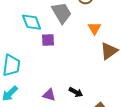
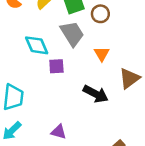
orange triangle: (94, 28) -> (102, 54), moved
black arrow: (76, 92) -> (96, 94), moved, size x1.5

